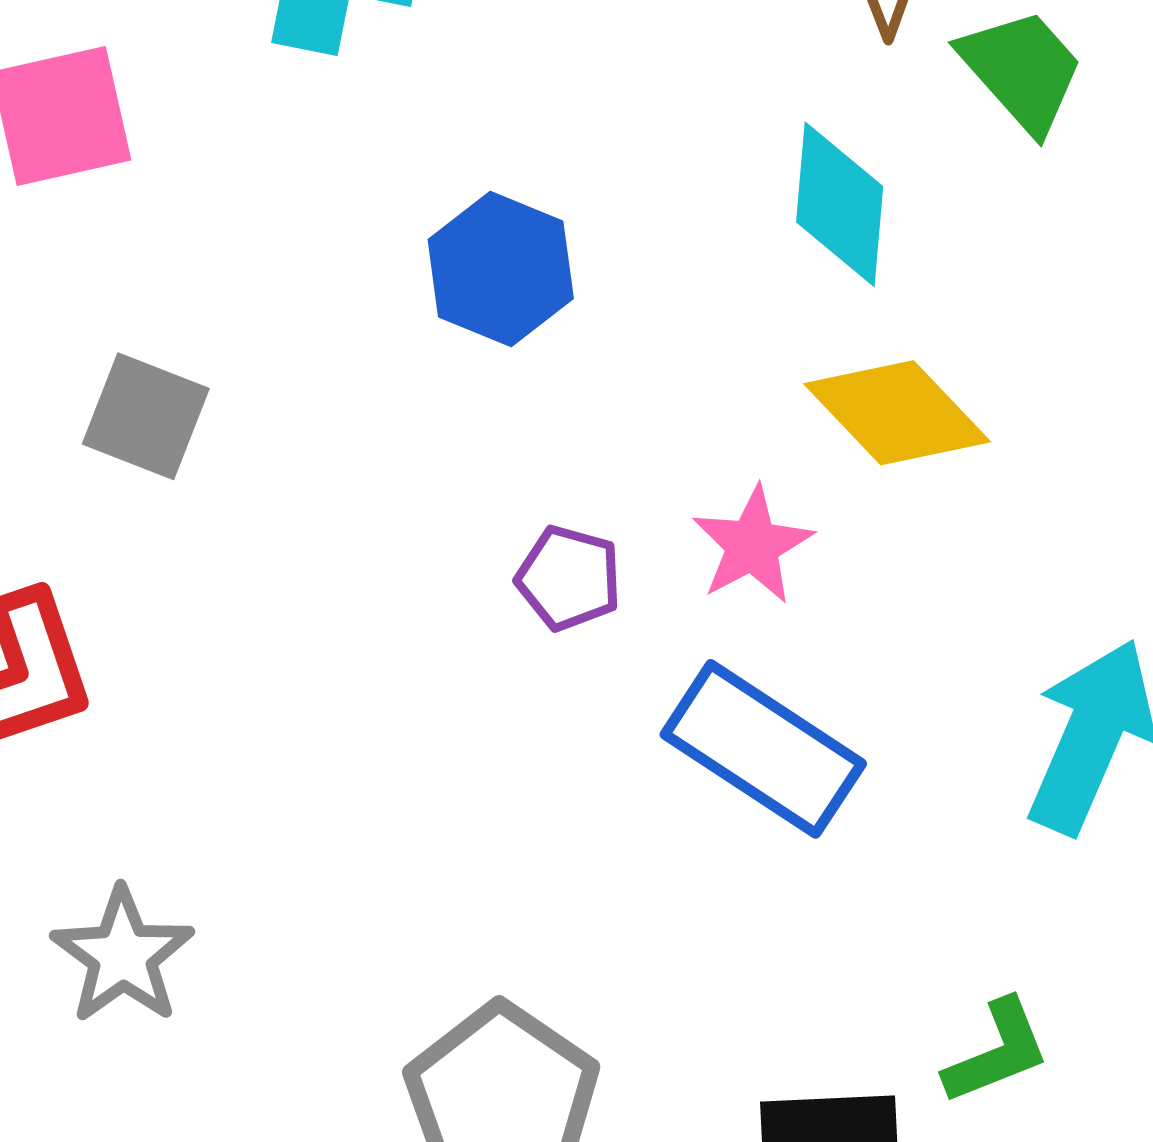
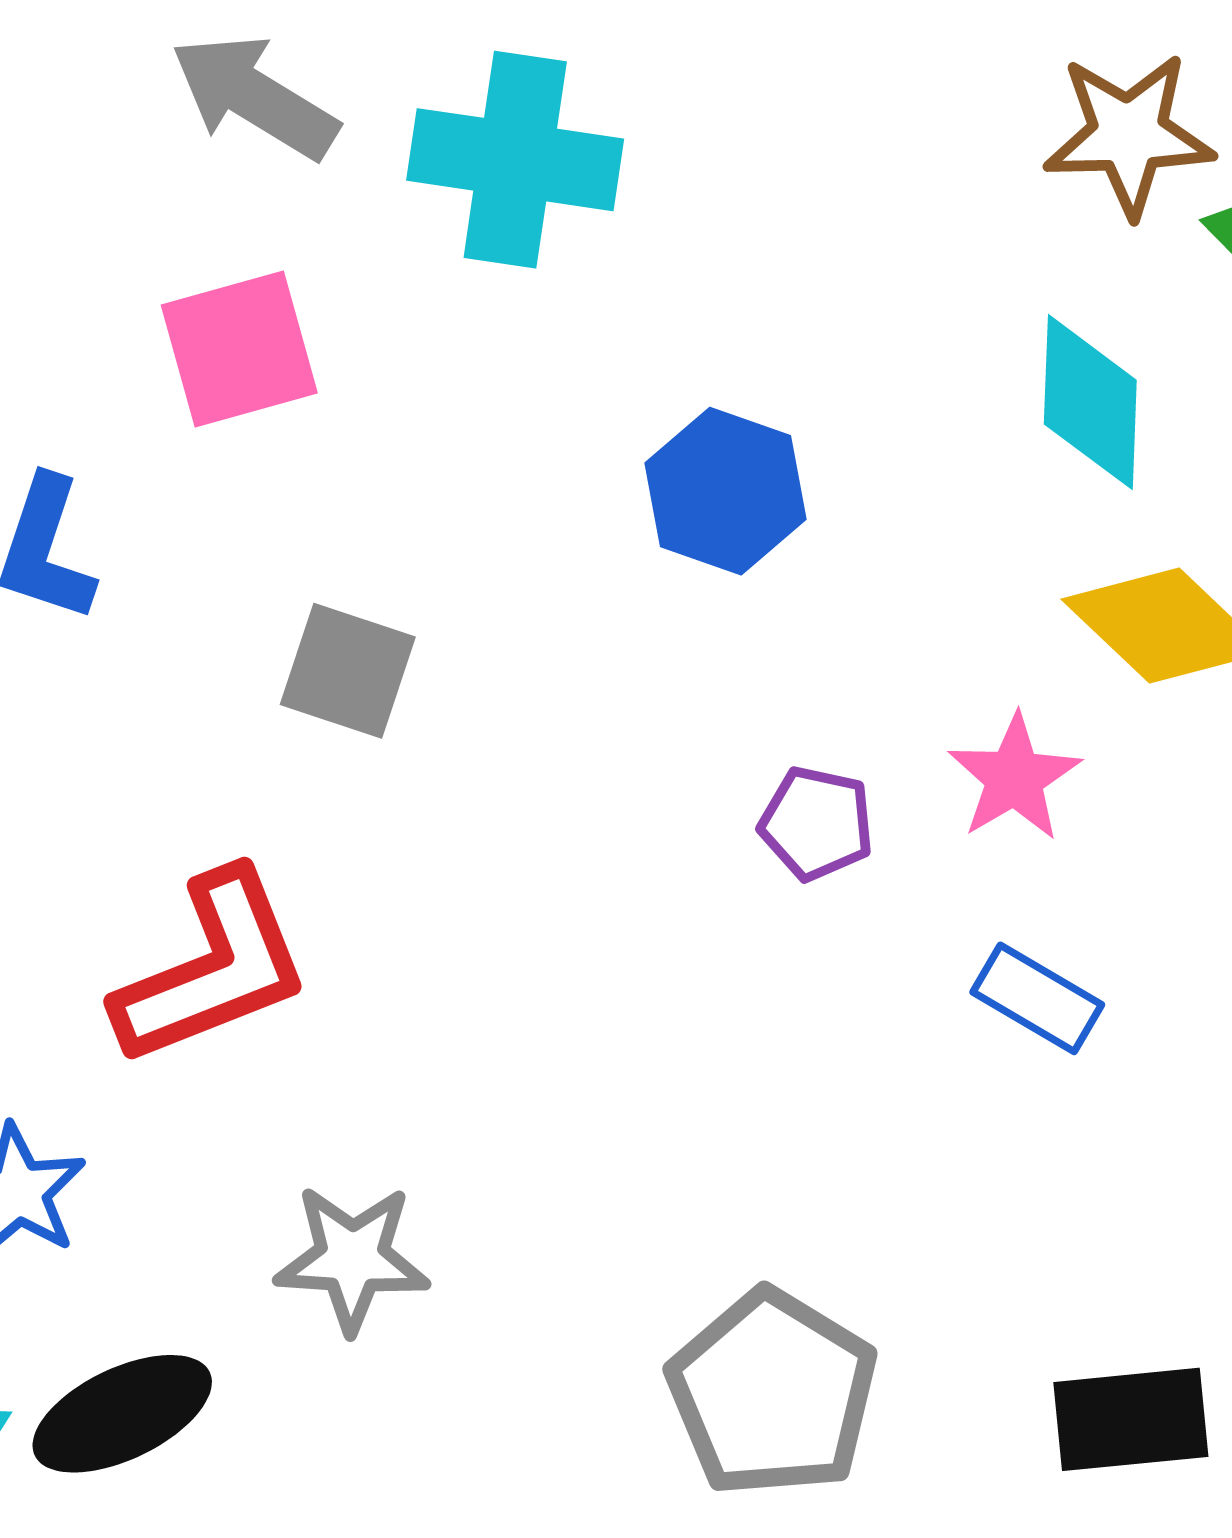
blue rectangle: (763, 749) -> (1037, 998), size x0.6
gray star: (123, 956) -> (352, 1258), turned -30

